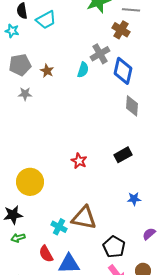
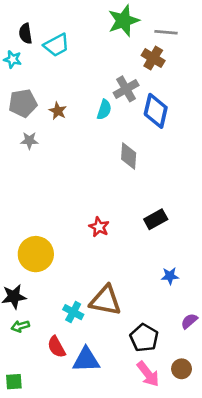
gray diamond: (132, 106) -> (129, 156), moved

